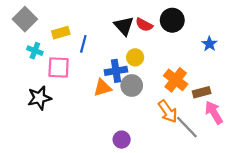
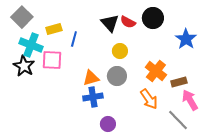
blue star: (209, 44) -> (186, 39), size x1.5
cyan cross: (35, 51) -> (31, 45), size x1.6
blue cross: (116, 71) -> (93, 97), moved
black star: (39, 98) -> (24, 66), moved, turned -30
gray line: (187, 127) -> (178, 120), moved

